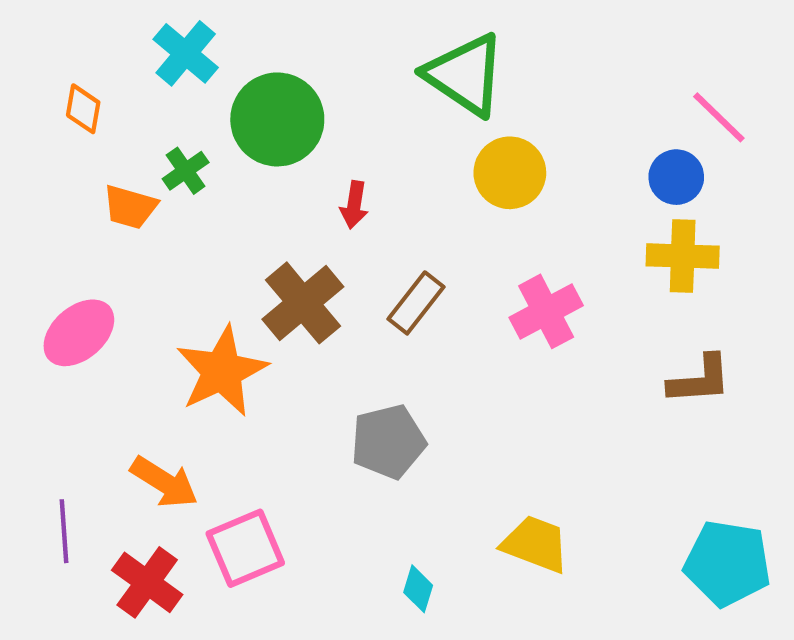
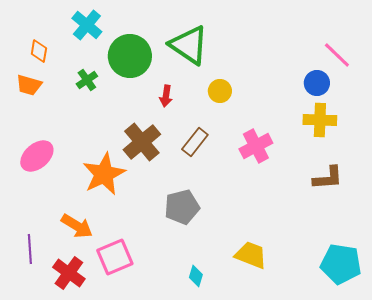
green triangle: (465, 75) -> (189, 45), moved
yellow circle: (510, 173) -> (220, 91), moved, size x0.7
orange trapezoid: (130, 207) -> (29, 85), moved

